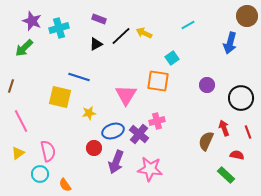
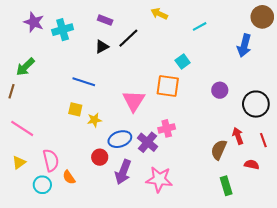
yellow arrow: (144, 33) -> (159, 14), moved
green arrow: (24, 48) -> (25, 67), moved
yellow square: (60, 97) -> (75, 109), moved, size x0.6
pink line: (21, 121) -> (22, 128), turned -30
green rectangle: (226, 175) -> (226, 186), moved, turned 30
orange semicircle: (65, 185) -> (69, 177), moved

